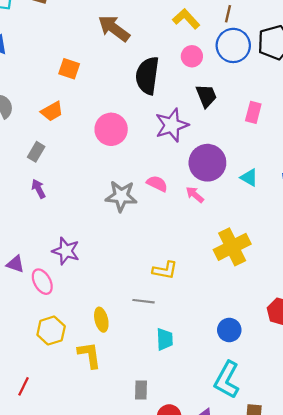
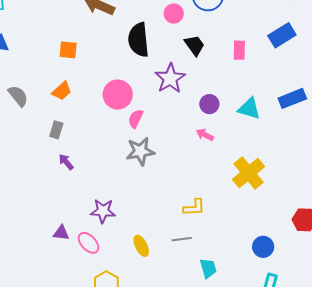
purple circle: (207, 163) -> (209, 104), size x0.6
cyan triangle: (249, 178) -> (249, 108), size x1.4
pink semicircle: (157, 184) -> (136, 119), moved, turned -78
yellow ellipse: (101, 320) -> (141, 246), moved

